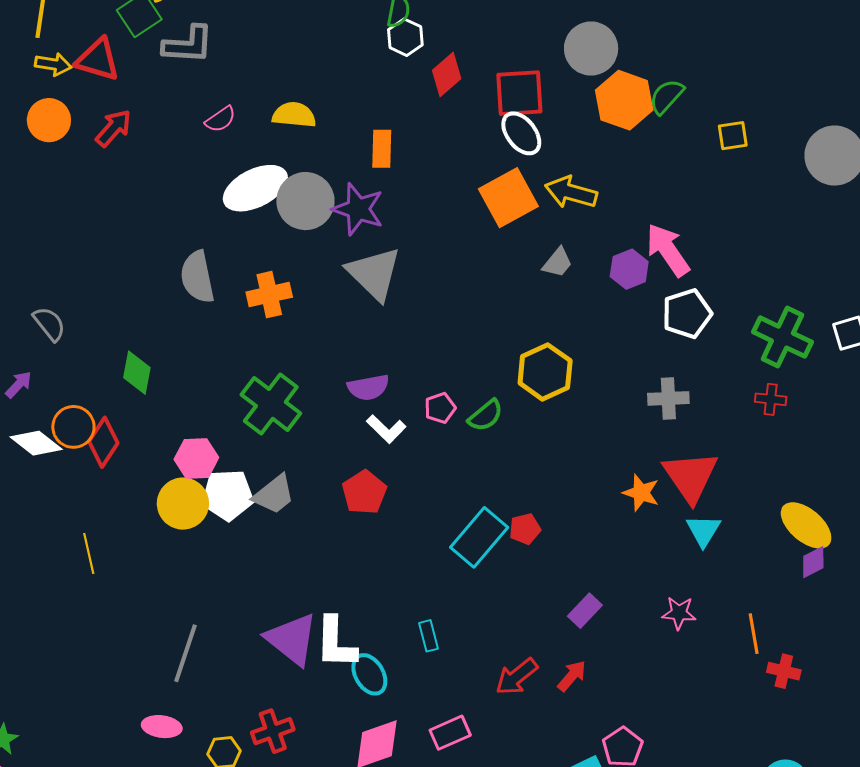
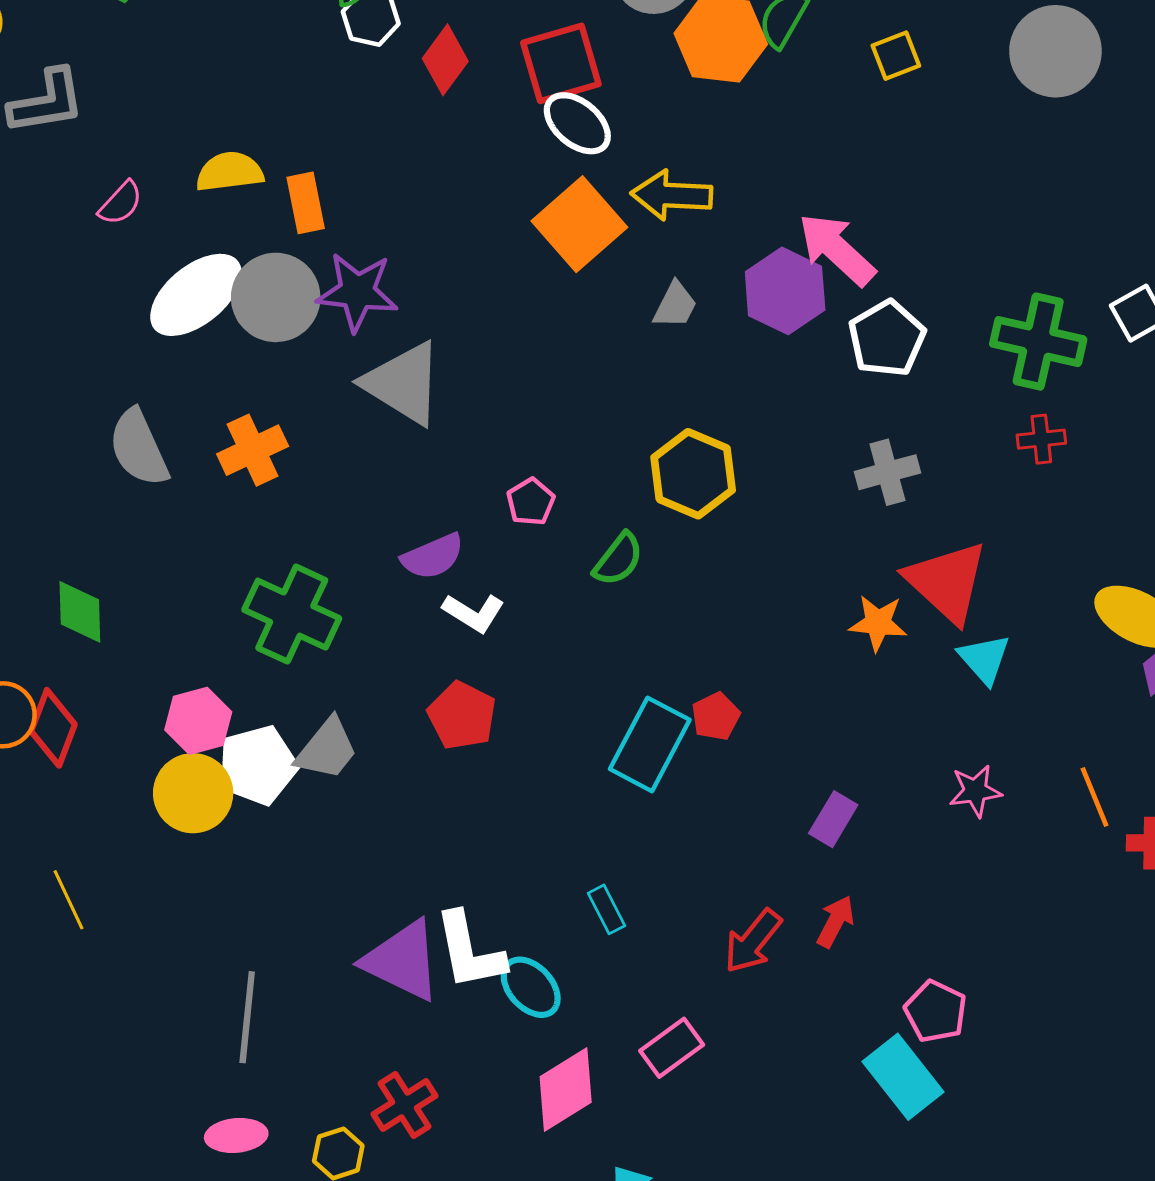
orange rectangle: (382, 149) -> (306, 203), moved
purple hexagon: (629, 269) -> (785, 291), size x1.4
pink pentagon: (440, 408) -> (531, 502), moved

